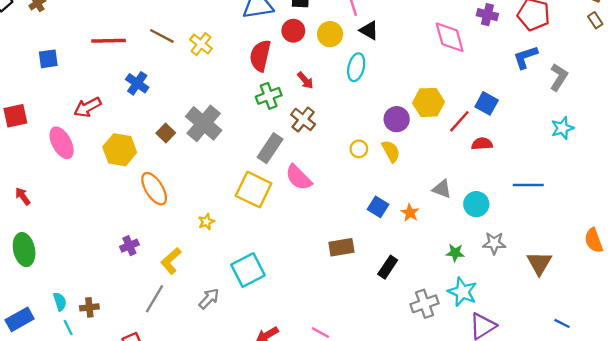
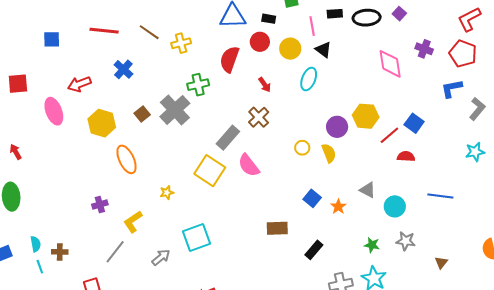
yellow cross: (201, 44) -> (181, 43), turned 30
green cross: (269, 96) -> (198, 85), moved
brown triangle: (539, 263) -> (441, 263), size x0.6

